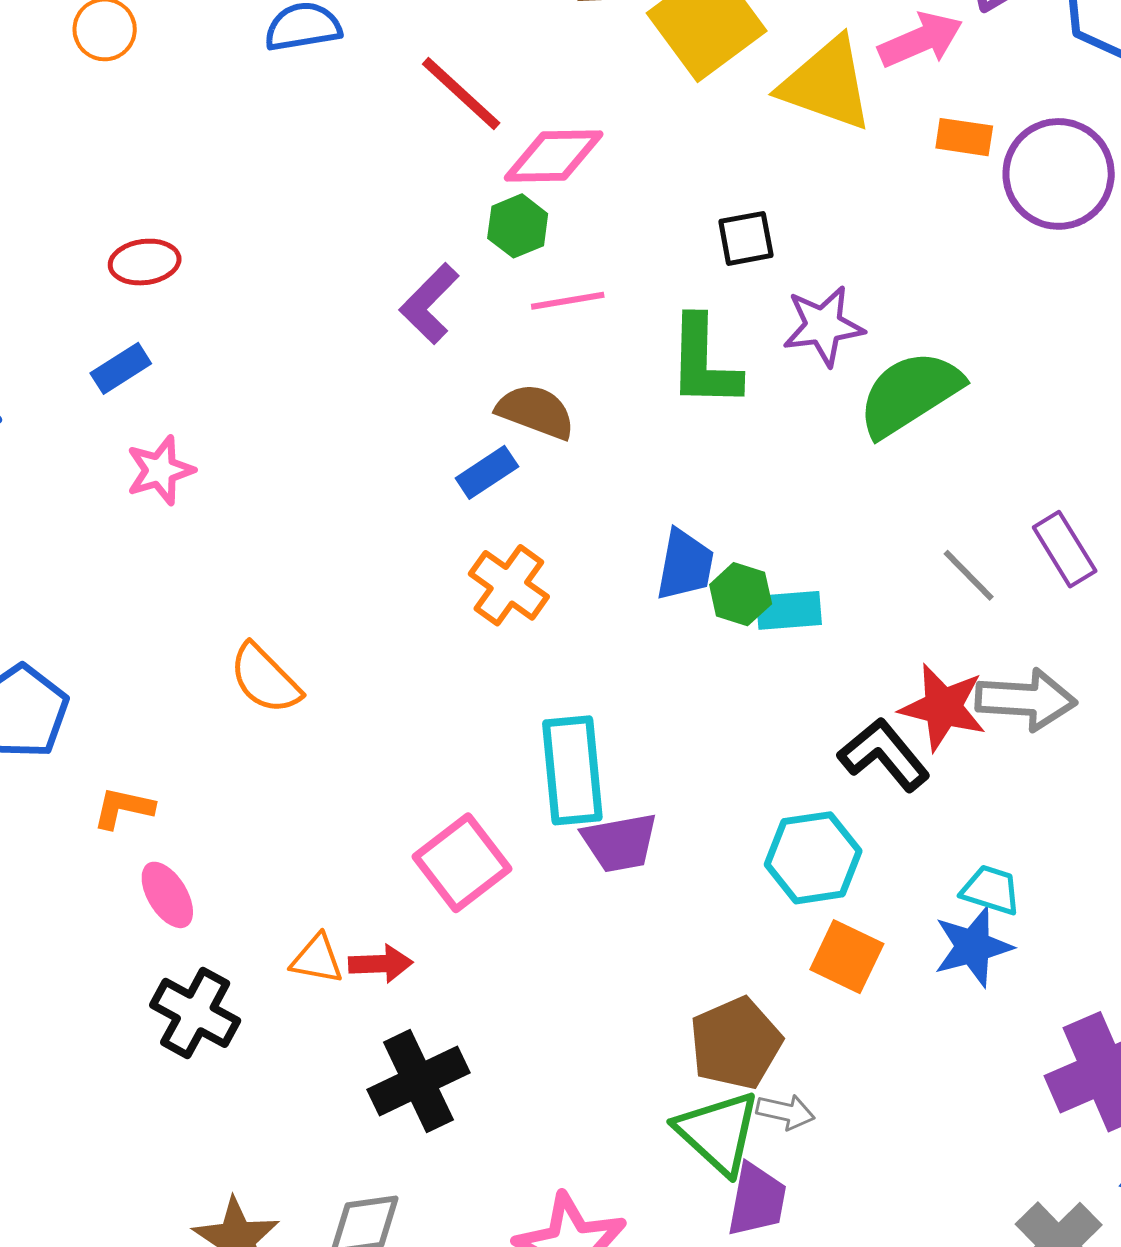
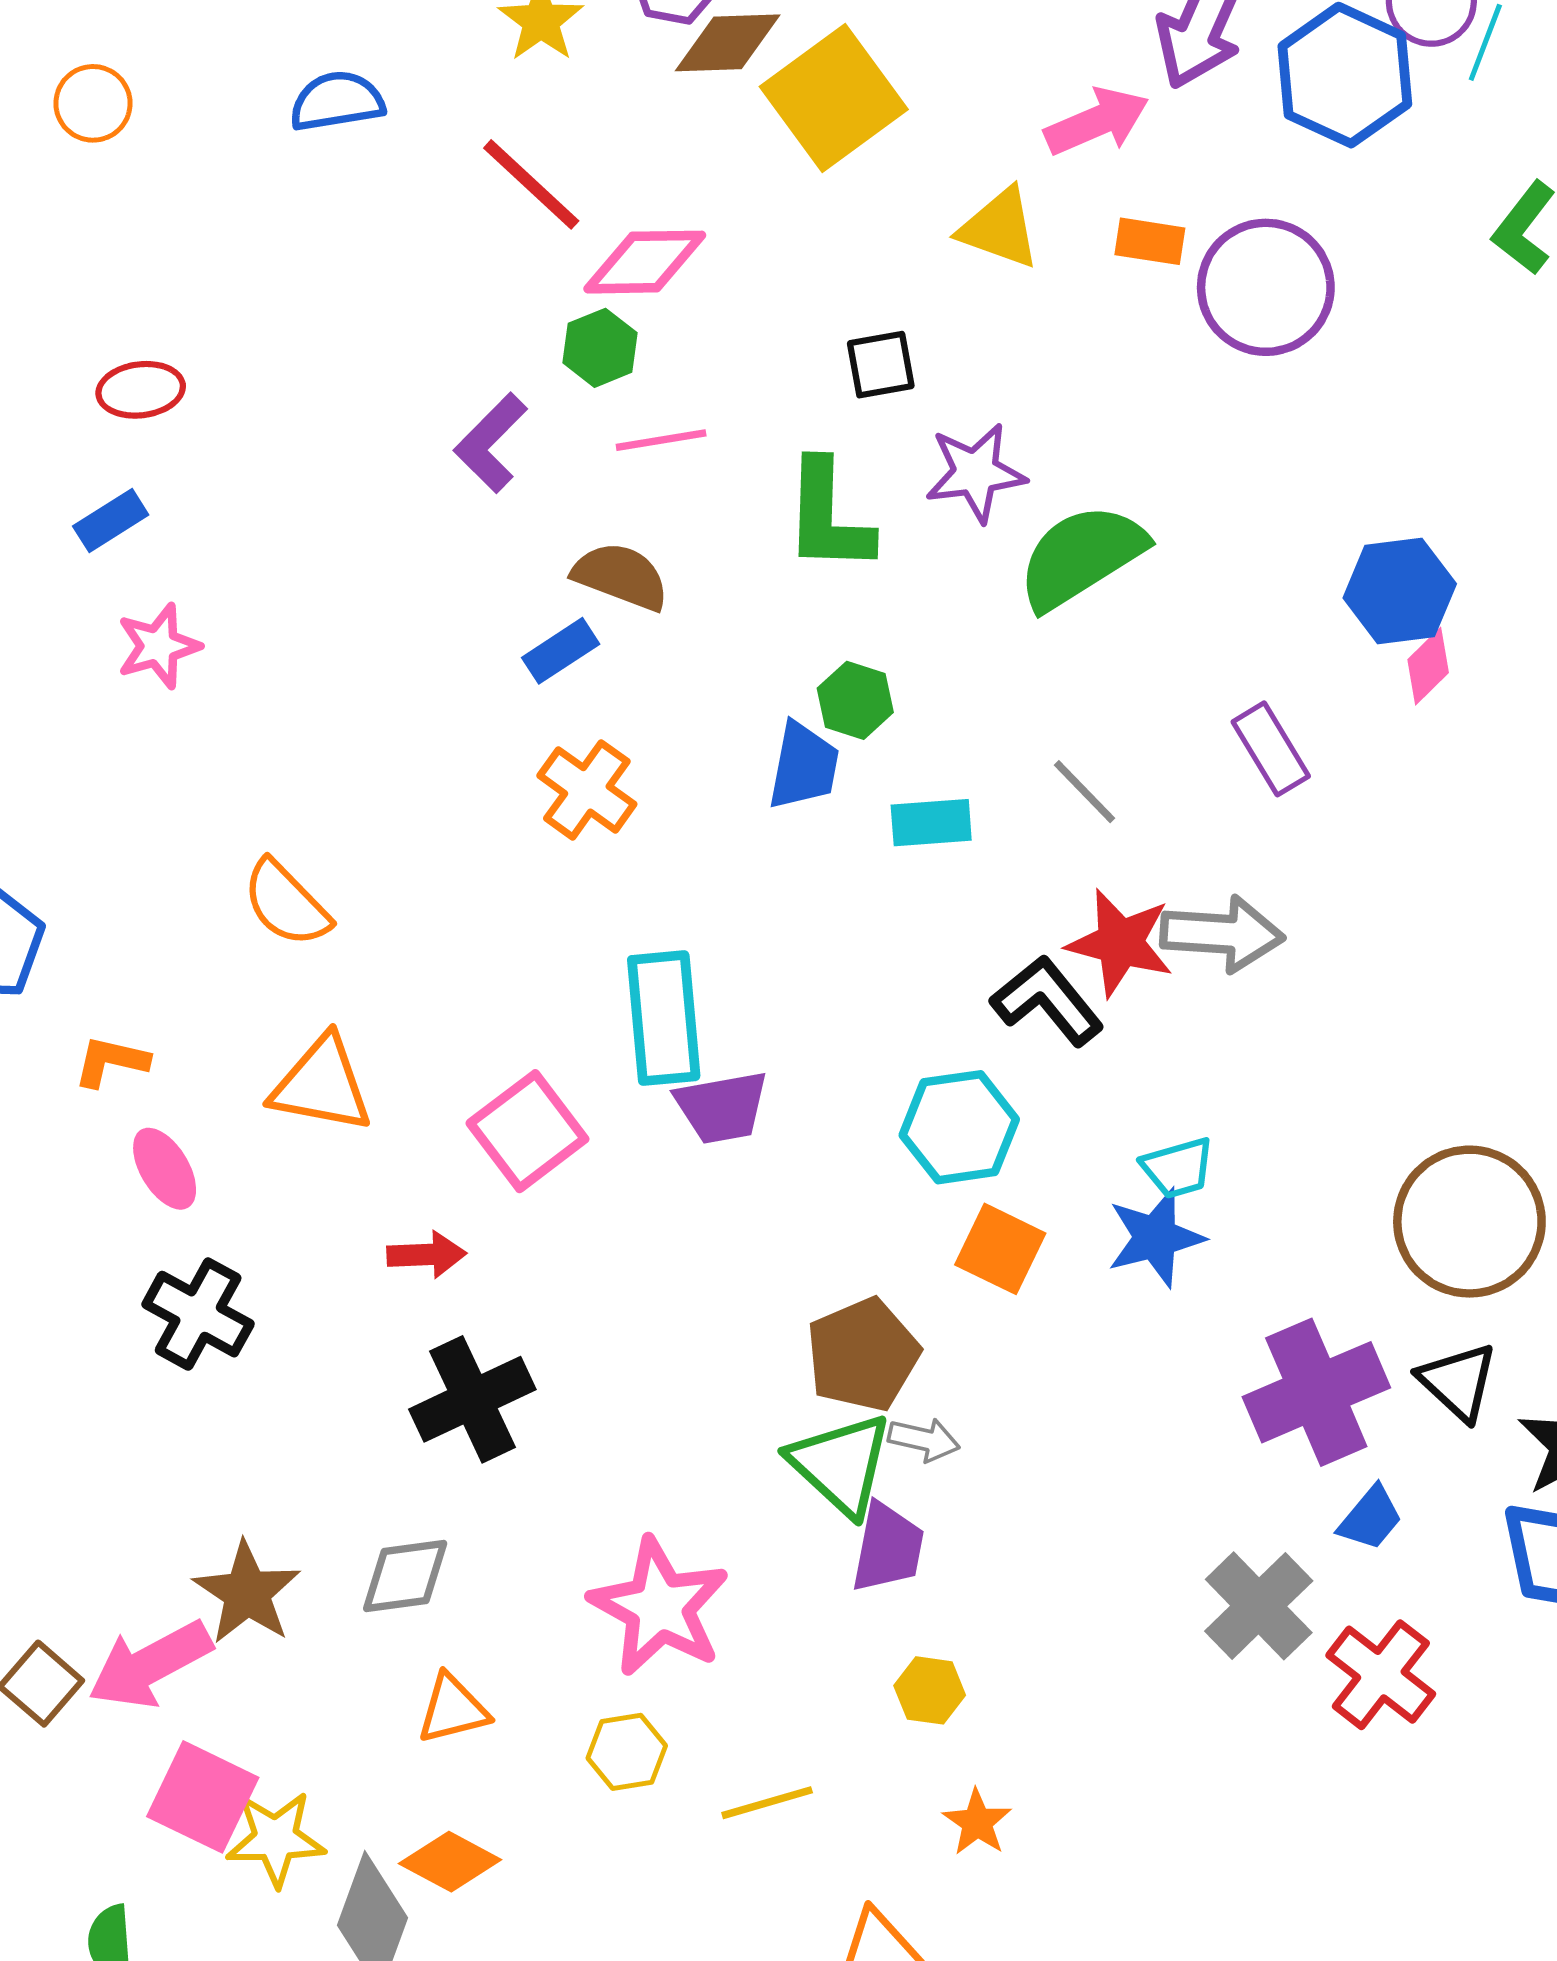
yellow triangle: (827, 84) -> (999, 228), moved, size x0.7
gray line: (969, 575) -> (1084, 792), moved
green hexagon: (741, 594) -> (855, 700), moved
cyan trapezoid: (991, 890) -> (1178, 1168), turned 146
orange triangle: (317, 959) -> (322, 1085), moved, size x1.6

